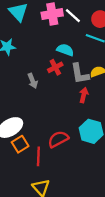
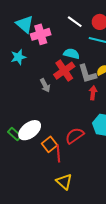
pink cross: (52, 14) -> (41, 34), moved
red cross: (55, 67) -> (64, 71), size x1.5
orange square: (20, 144) -> (49, 144), moved

